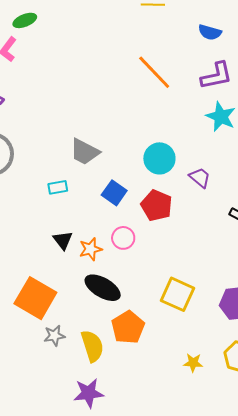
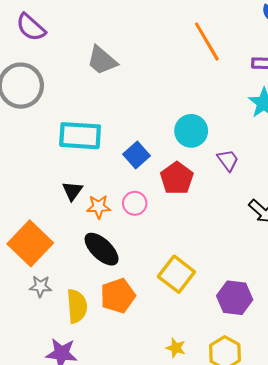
gray trapezoid: (85, 152) -> (102, 60), moved
cyan rectangle: (58, 187) -> (80, 136), size x2.0

